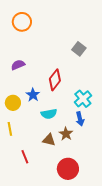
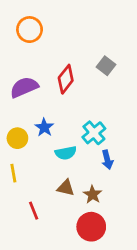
purple semicircle: (18, 65) -> (24, 87), size x1.5
red diamond: (55, 80) -> (66, 79), moved
cyan cross: (83, 99) -> (94, 133), moved
brown star: (66, 134) -> (93, 195), moved

